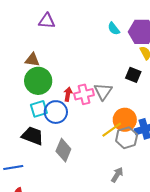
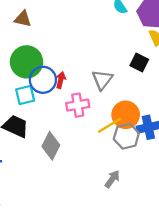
brown triangle: (32, 60) -> (23, 19), moved
pink cross: (84, 94) -> (78, 105), moved
blue circle: (56, 112) -> (43, 80), moved

